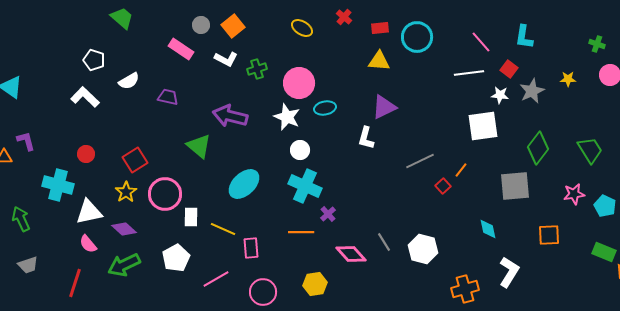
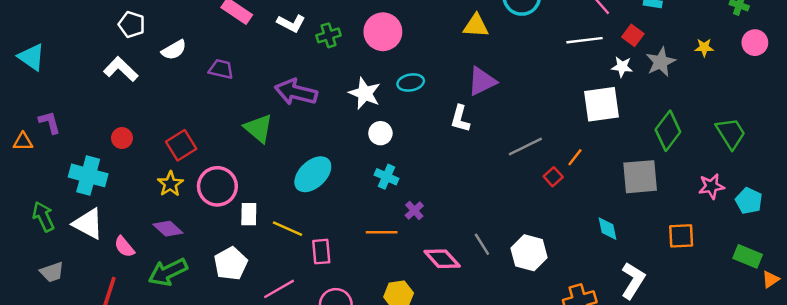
pink circle: (299, 83) -> (383, 32), moved
cyan cross: (305, 186) -> (386, 177), size x0.6
white triangle: (89, 212) -> (88, 224), moved, turned 40

